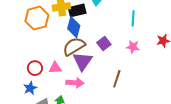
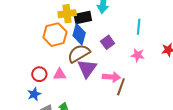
orange hexagon: (37, 18) -> (55, 35), moved
purple square: (104, 43) -> (108, 42), moved
pink arrow: (75, 83) -> (111, 77), moved

